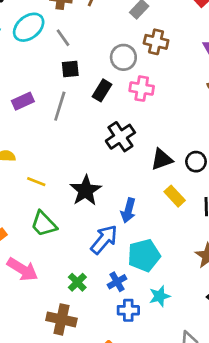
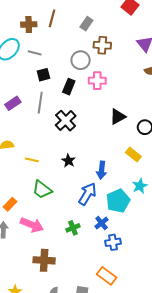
gray line: (63, 38) -> (35, 53), turned -32
black cross: (120, 137) -> (66, 121), moved
black triangle: (162, 159) -> (118, 117), moved
black star: (86, 191) -> (68, 161), size x0.6
green cross: (77, 282) -> (73, 228), turned 32
cyan star: (160, 296) -> (140, 186), moved
brown cross: (61, 319) -> (44, 260), moved

